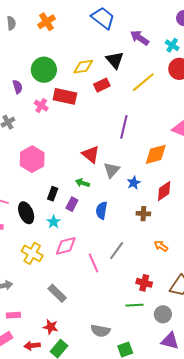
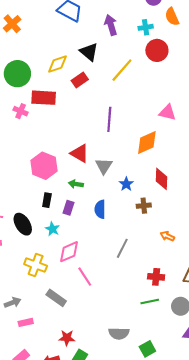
purple arrow: (140, 38) -> (111, 25), turned 48
cyan cross: (172, 45) -> (146, 27), turned -32
pink hexagon: (32, 159) -> (44, 166), moved
blue star: (134, 183) -> (126, 184), moved
red diamond: (164, 191) -> (161, 179), turned -45
pink line: (94, 263) -> (85, 277), moved
gray rectangle: (57, 293) -> (56, 298), moved
pink rectangle: (13, 315) -> (26, 322), moved

